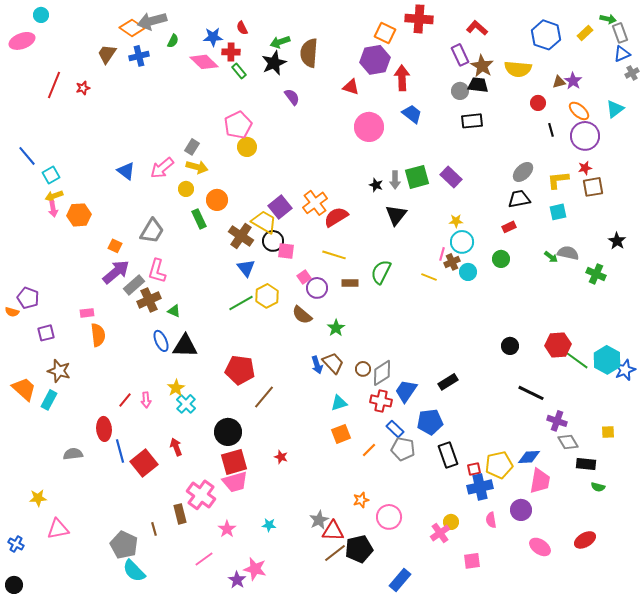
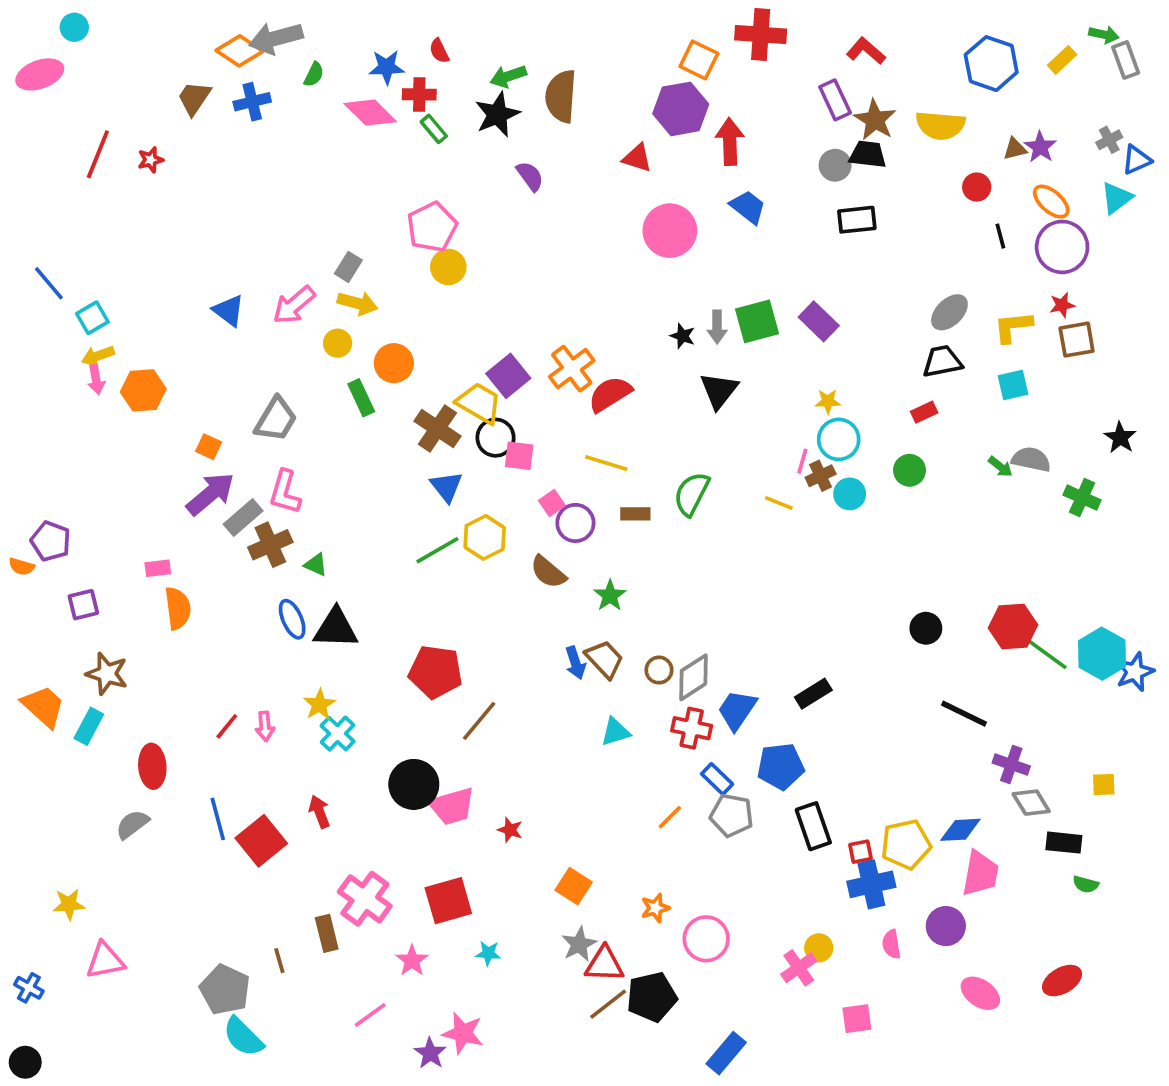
blue triangle: (622, 54) -> (1137, 160), moved
gray cross: (632, 73) -> (1109, 140), moved
red ellipse: (104, 429) -> (152, 766), moved
orange square: (341, 434) -> (574, 886), moved, turned -36
gray semicircle: (73, 454) -> (132, 824), turned -30
red square: (234, 462) -> (448, 901), moved
pink trapezoid: (235, 482) -> (452, 806), moved

